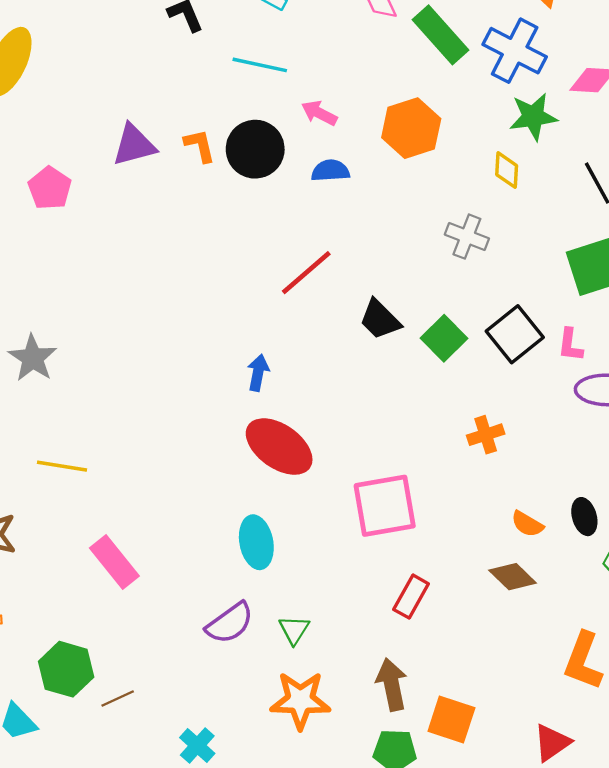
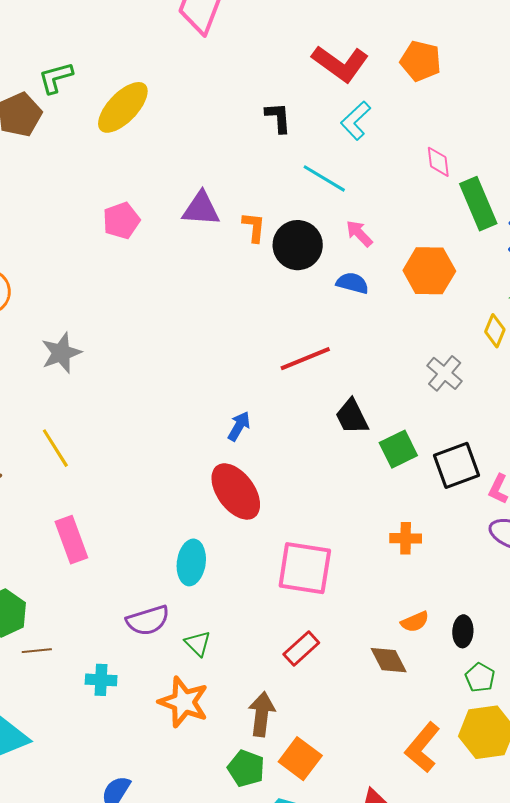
yellow line: (62, 466) -> (55, 448), turned 30
orange semicircle: (527, 524) -> (415, 622), turned -72
green triangle: (294, 630) -> (198, 643), turned -36
cyan cross: (197, 745) -> (101, 680), moved, turned 32

